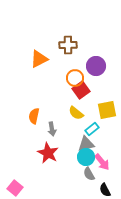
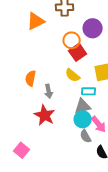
cyan rectangle: (92, 129) -> (89, 91), turned 40
pink square: (15, 188) -> (22, 150), moved

